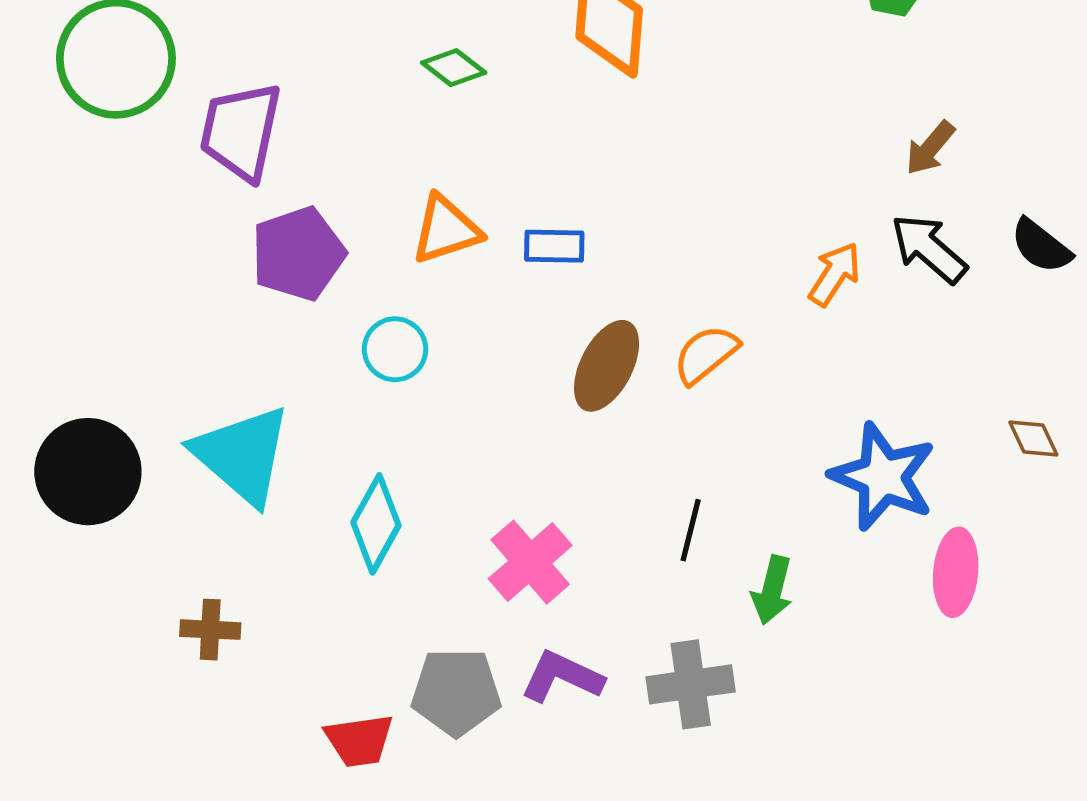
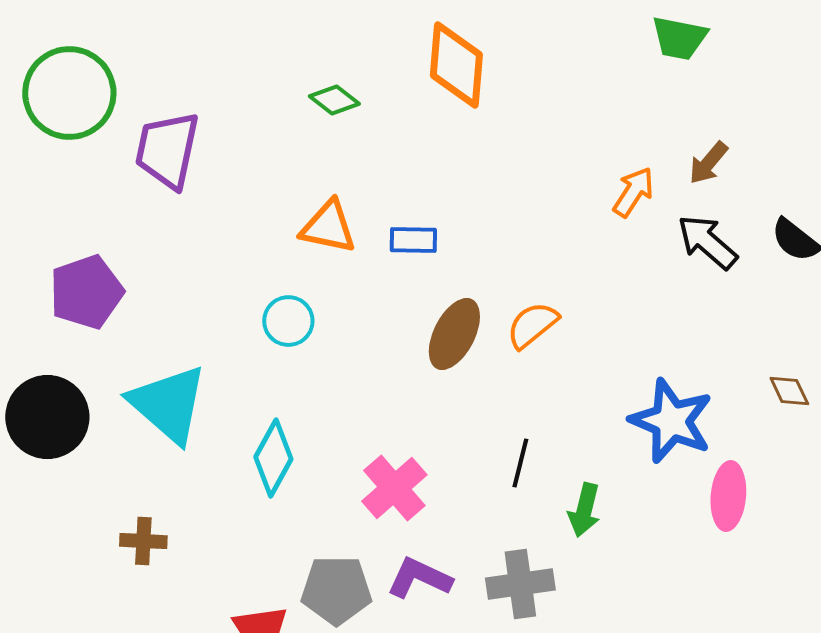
orange triangle: (446, 229) -> (328, 227), turned 30
purple pentagon: (298, 254) -> (86, 292), moved
orange arrow: (835, 274) -> (633, 192), moved

